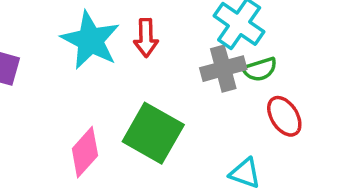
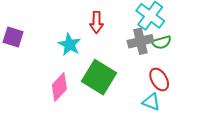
cyan star: (90, 40) -> (69, 45), moved, size x0.7
red ellipse: (284, 116) -> (159, 79), moved

